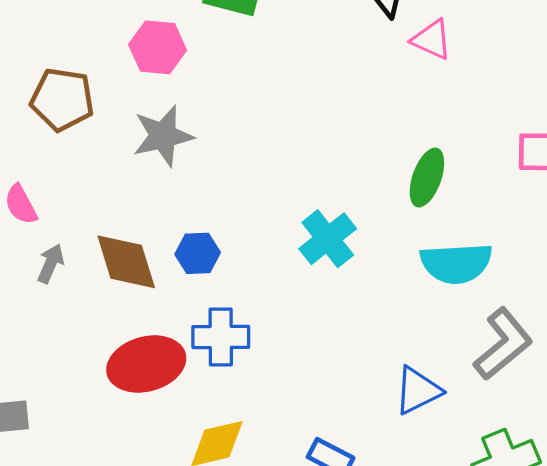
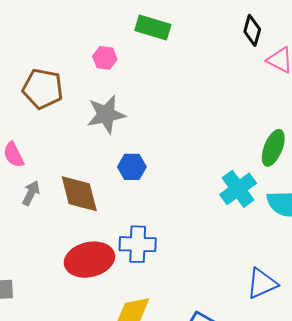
pink hexagon: (158, 47) -> (105, 58), size x0.7
cyan cross: (328, 239) -> (238, 189), moved
blue hexagon: (198, 253) -> (132, 167), moved

